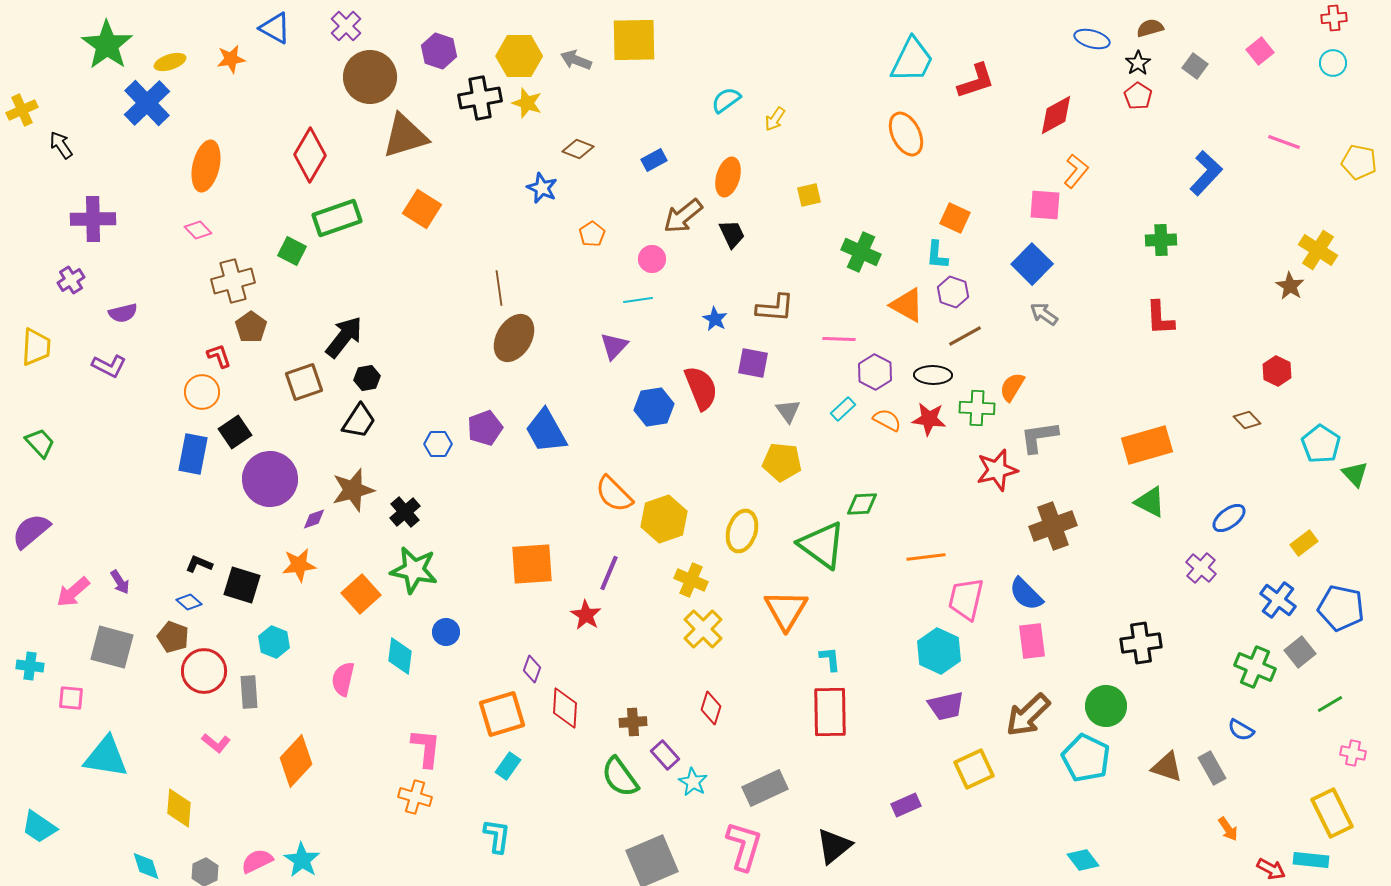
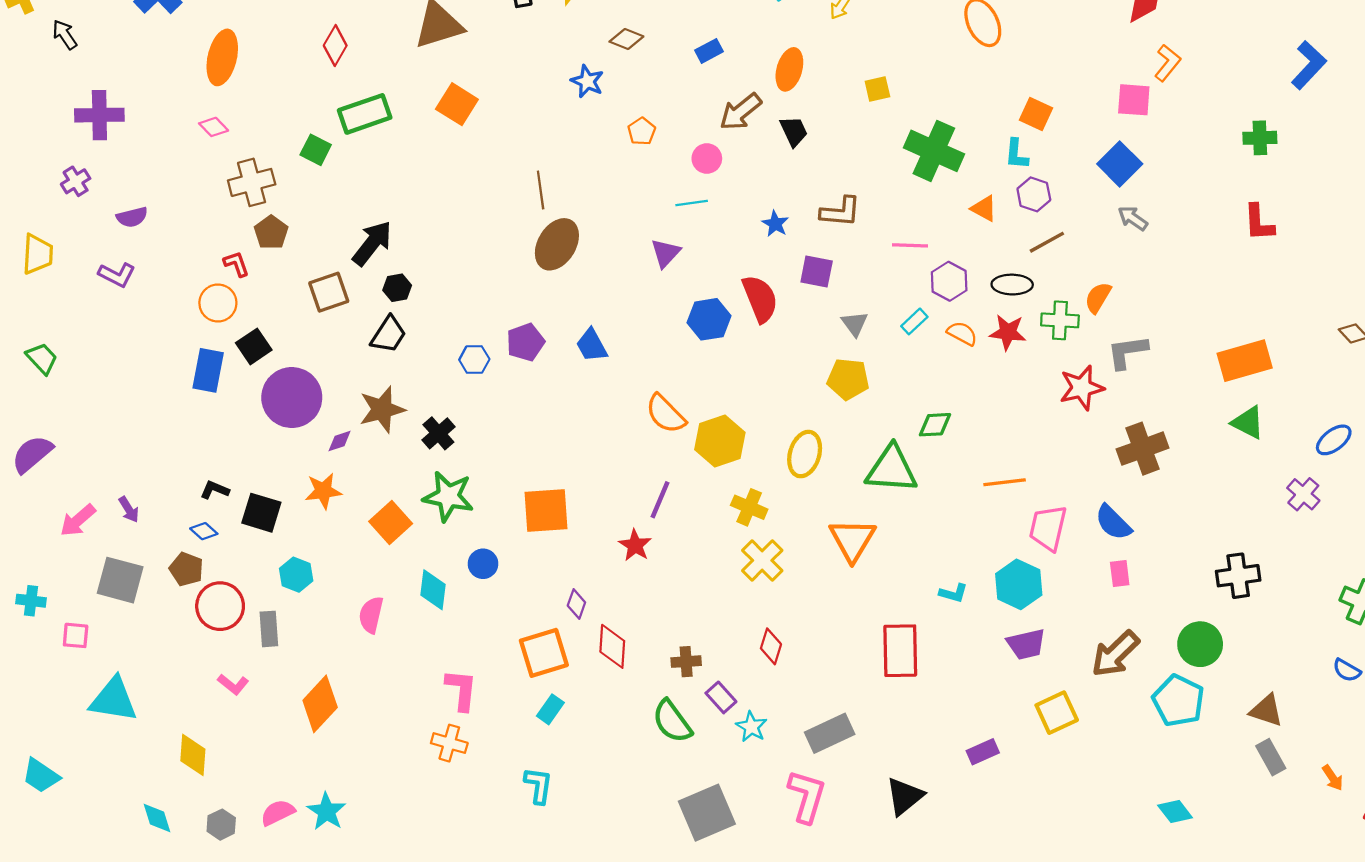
red diamond: (310, 155) -> (335, 45), size x0.7
green cross: (861, 252) -> (934, 151), size x1.4
orange triangle: (907, 305) -> (984, 208), size x0.7
blue trapezoid: (546, 431) -> (592, 345), size x0.7
green triangle: (822, 545) -> (892, 469), turned -32
orange square: (532, 564) -> (546, 511), moved
pink rectangle: (1032, 641) -> (1120, 574), size x0.7
cyan L-shape: (830, 659) -> (953, 593), moved, turned 112
gray rectangle: (1212, 768) -> (1271, 757), moved

